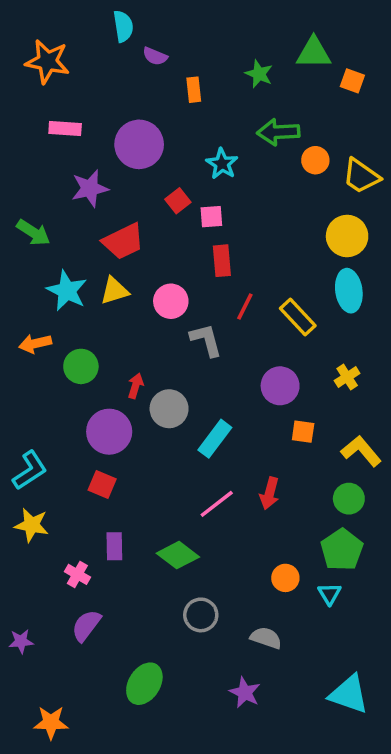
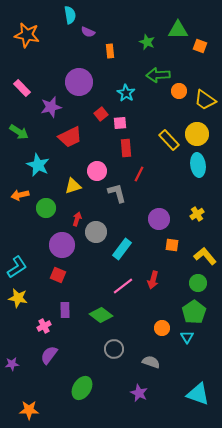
pink rectangle: (65, 128) -> (22, 88), moved, turned 42
yellow triangle: (114, 291) -> (73, 186), moved
yellow rectangle: (298, 317) -> (169, 140), moved
pink cross: (77, 574) -> (44, 326), turned 32

